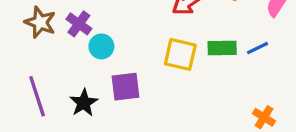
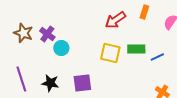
blue line: (258, 48) -> (157, 57), moved
purple square: (126, 87) -> (82, 83), moved
black star: (84, 103) -> (50, 83), turned -30

